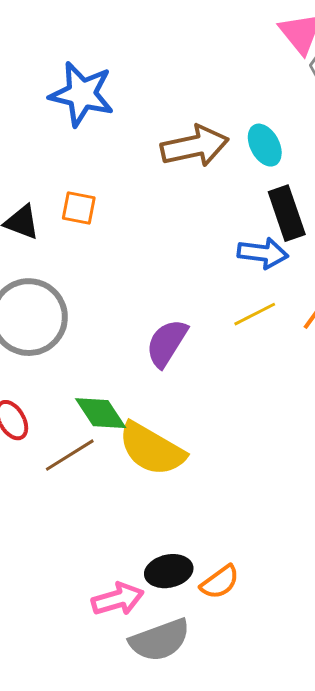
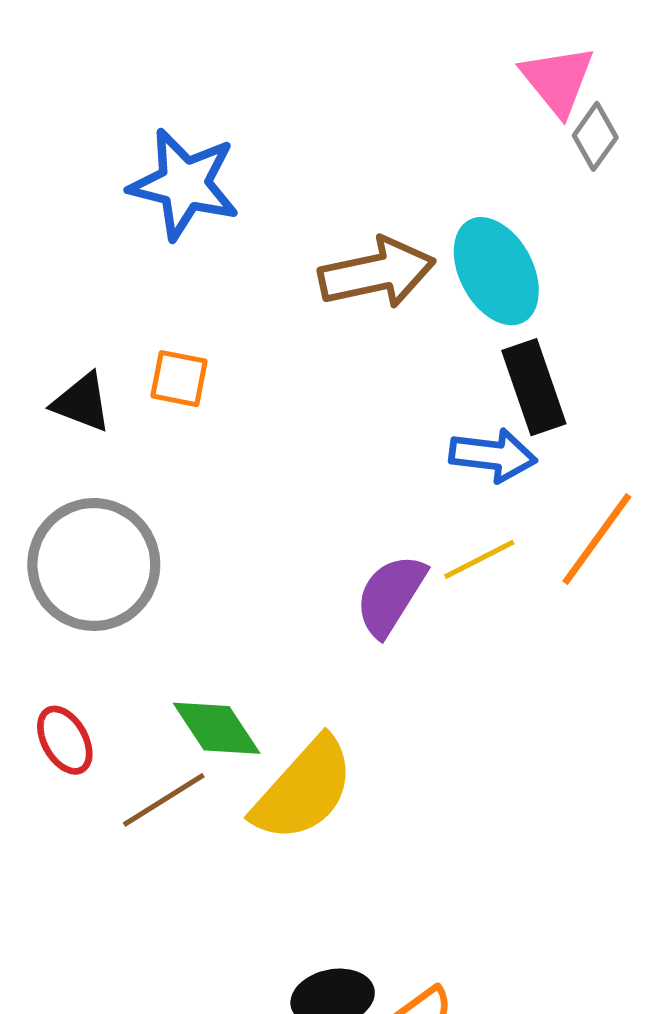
cyan ellipse: (265, 145) -> (496, 271), size x1.5
purple semicircle: (167, 343) -> (391, 595), moved
yellow semicircle: (152, 449) -> (304, 790), turned -78

